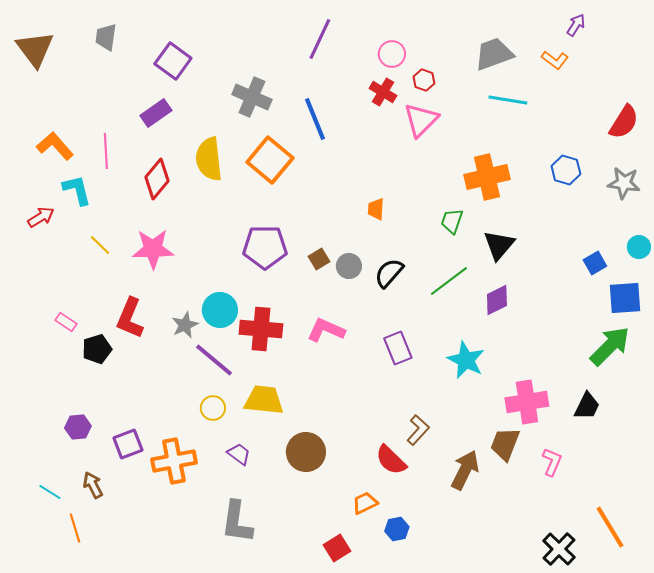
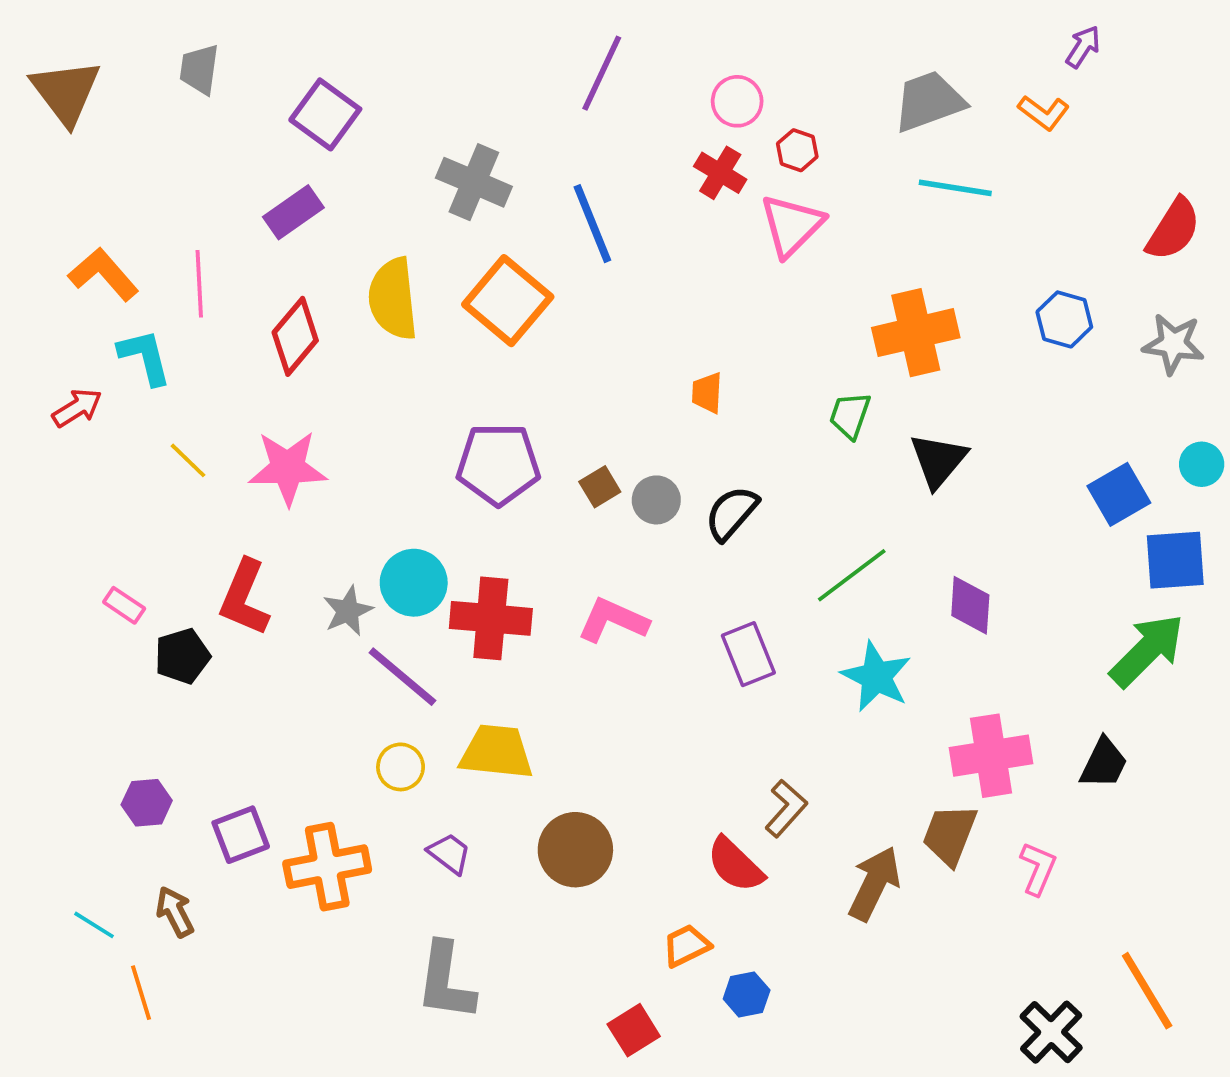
blue square: (595, 263) -> (1119, 494), size x1.4
green line: (449, 281) -> (852, 575), moved
purple diamond: (497, 300) -> (970, 605), moved, turned -60

